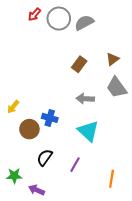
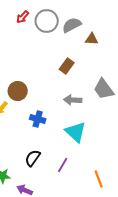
brown triangle: (113, 59) -> (92, 39), moved, turned 40
brown circle: (29, 129) -> (18, 91), moved
orange line: (112, 179) -> (99, 179), turned -30

